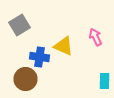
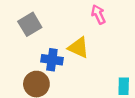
pink arrow: (96, 37) -> (98, 14), moved

